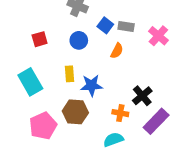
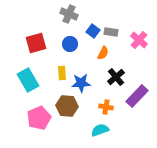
red square: (40, 39) -> (36, 43), size x1.5
black cross: (142, 96) -> (116, 77), moved
purple rectangle: (156, 121) -> (137, 96), moved

